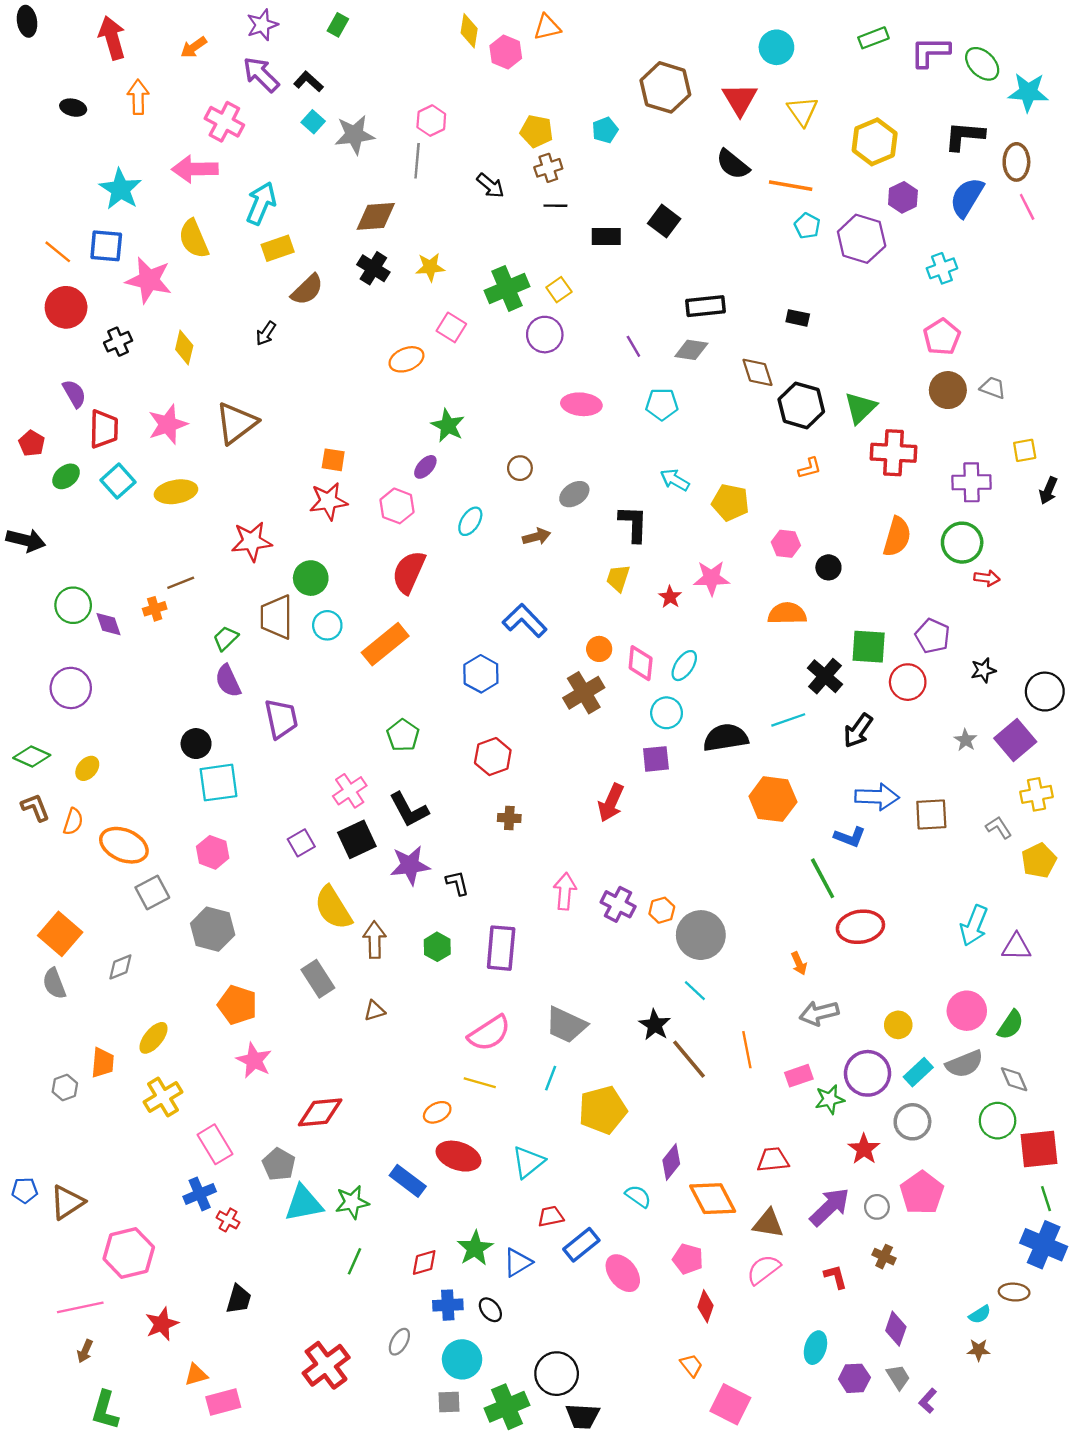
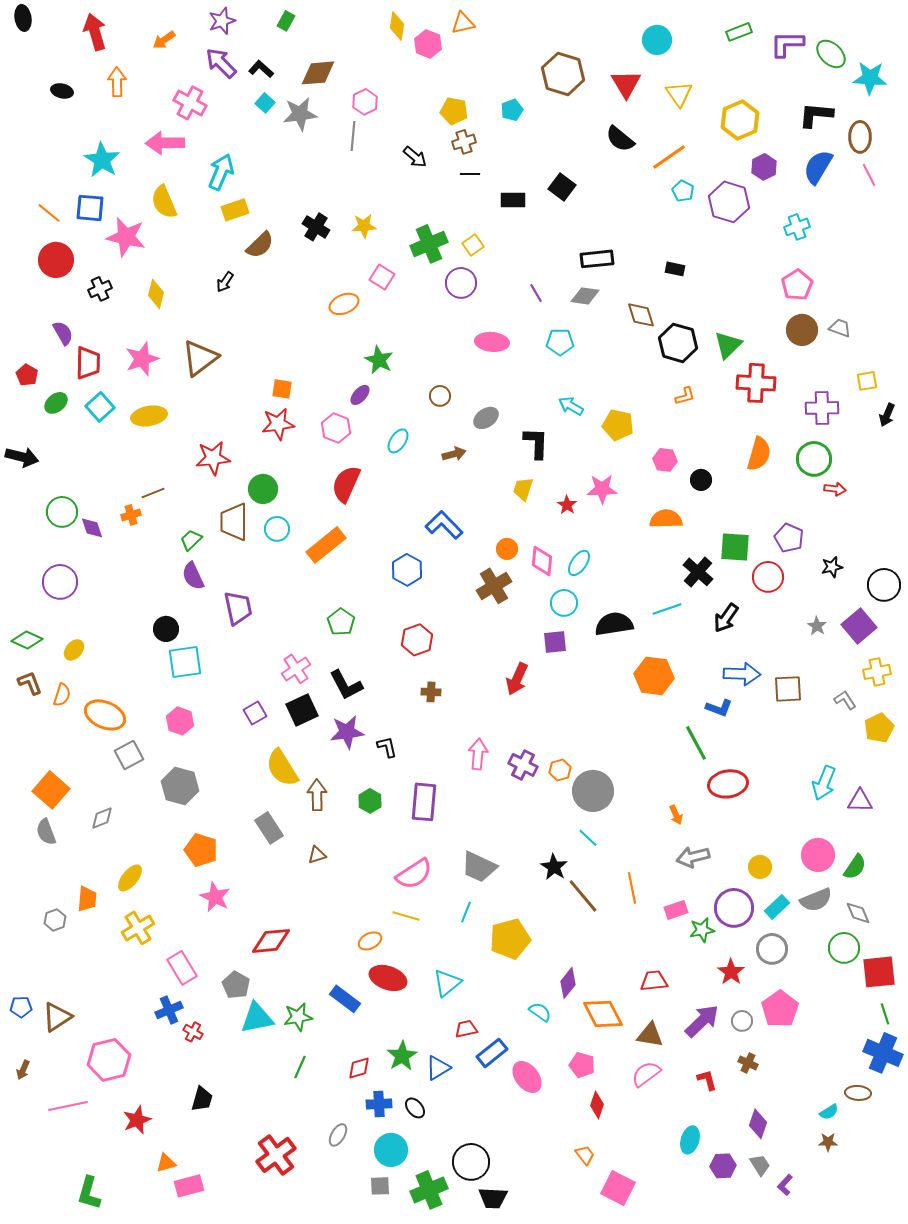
orange line: (791, 186) -> (669, 157), turned -45
brown diamond: (376, 216) -> (318, 73), moved
brown arrow: (85, 1351) -> (23, 1070), moved

